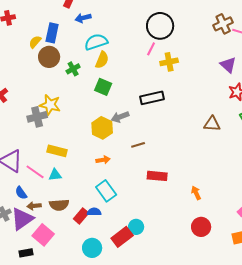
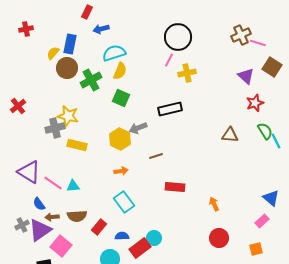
green cross: (73, 69) -> (91, 80), size x1.5
yellow rectangle: (57, 151) -> (77, 145), moved
blue semicircle: (94, 212) -> (122, 236), moved

